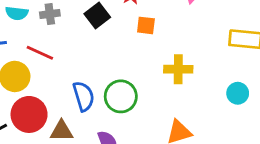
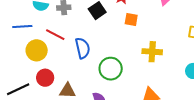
blue semicircle: (84, 96) -> (83, 48), moved
red circle: (29, 114) -> (45, 78), size x0.7

